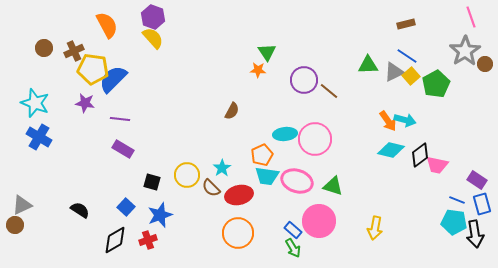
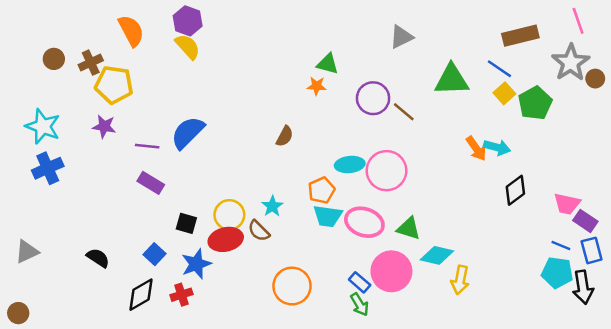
brown rectangle: (406, 24) -> (520, 36), moved, size x1.6
green triangle: (267, 52) -> (328, 64), turned -42
green triangle: (368, 65) -> (452, 80), size x1.4
gray triangle: (394, 72) -> (401, 37), moved
blue semicircle: (113, 79) -> (188, 133), moved
blue cross: (39, 137) -> (48, 168), turned 35
cyan diamond: (391, 150) -> (437, 255), moved
pink trapezoid: (437, 165) -> (567, 204), moved
red ellipse: (239, 195) -> (226, 239), moved
brown circle: (15, 225) -> (18, 313), moved

